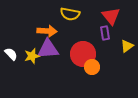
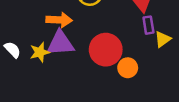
purple rectangle: (105, 33) -> (148, 25), moved
orange circle: (92, 67) -> (128, 68), moved

